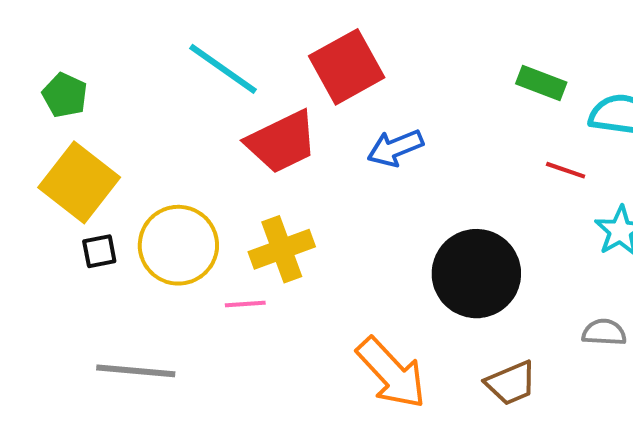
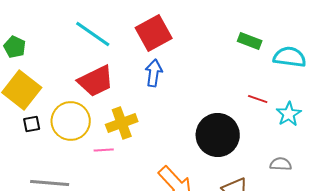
red trapezoid: (282, 142) -> (96, 81), moved
blue arrow: (395, 148) -> (154, 73), moved, turned 120
red line: (566, 170) -> (258, 99), moved

